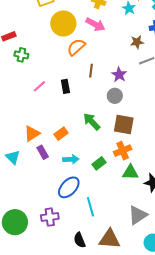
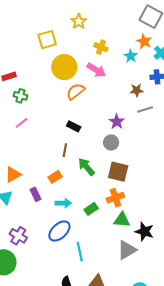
brown line: (91, 71) -> (65, 150), moved
pink line: (39, 86) -> (22, 123), moved
black rectangle: (65, 86) -> (74, 126), moved, turned -56
orange triangle: (32, 134) -> (13, 175), moved
gray triangle: (138, 215) -> (127, 250), moved
purple cross: (50, 217) -> (18, 236), moved, turned 36

